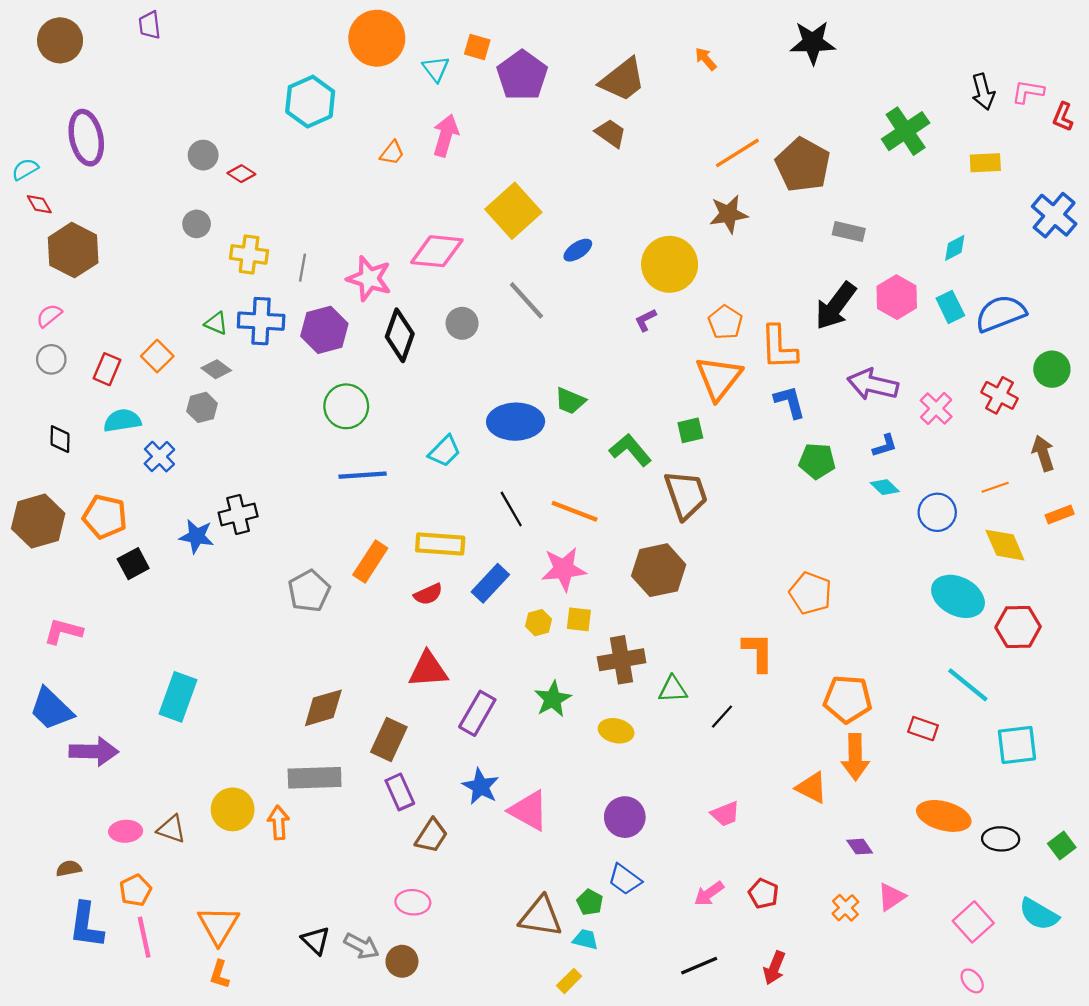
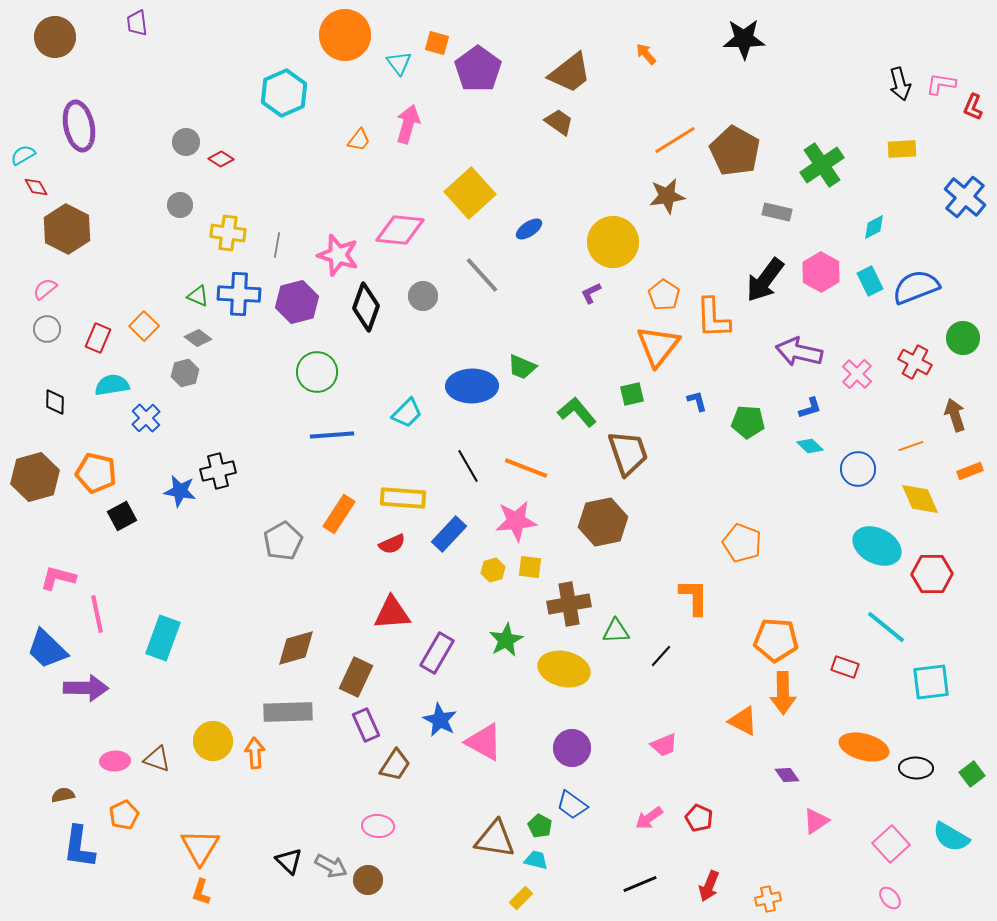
green cross: (906, 131) -> (822, 165), moved
blue L-shape: (790, 402) -> (697, 401), moved, size x0.7
yellow ellipse: (616, 731) -> (564, 669), size x1.6
orange cross: (845, 908) -> (768, 899), moved, turned 30
pink line: (144, 937) -> (97, 614), moved

